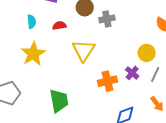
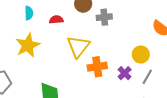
orange cross: (107, 81) -> (97, 67), moved

